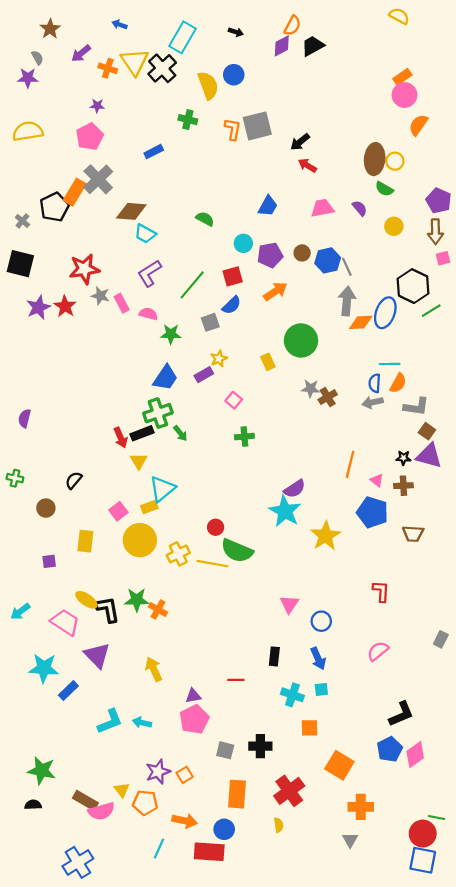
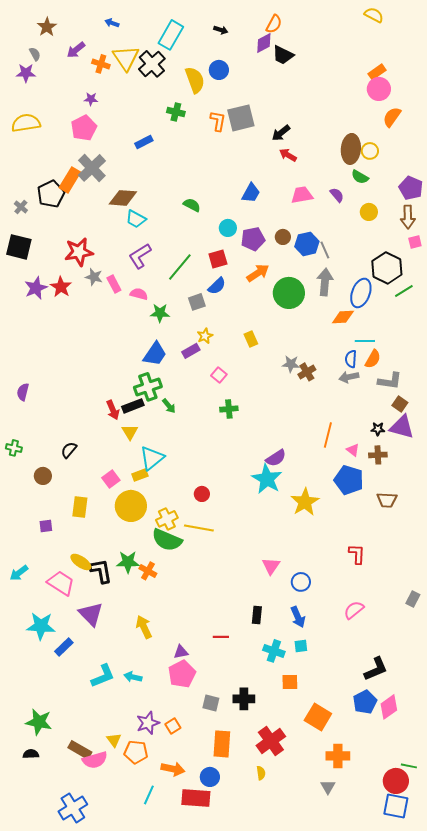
black trapezoid: (313, 46) -> (283, 55), moved, turned -125
orange diamond: (361, 322) -> (343, 317), moved
green circle: (301, 340) -> (289, 293), moved
green semicircle: (237, 551) -> (167, 540), moved

